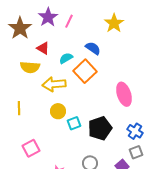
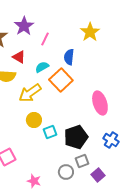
pink line: (69, 21) -> (45, 39), moved
blue semicircle: (93, 48) -> (69, 57), turned -119
yellow arrow: (54, 84) -> (30, 93), turned -30
gray square: (136, 152) -> (82, 161), moved

